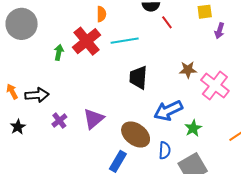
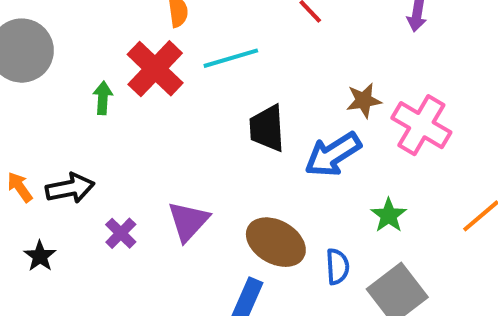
blue arrow: (168, 111) -> (333, 154), moved

